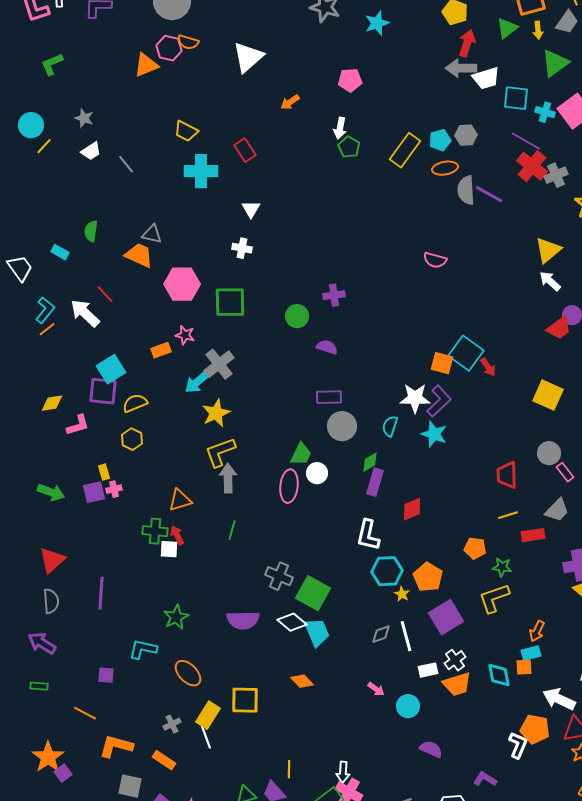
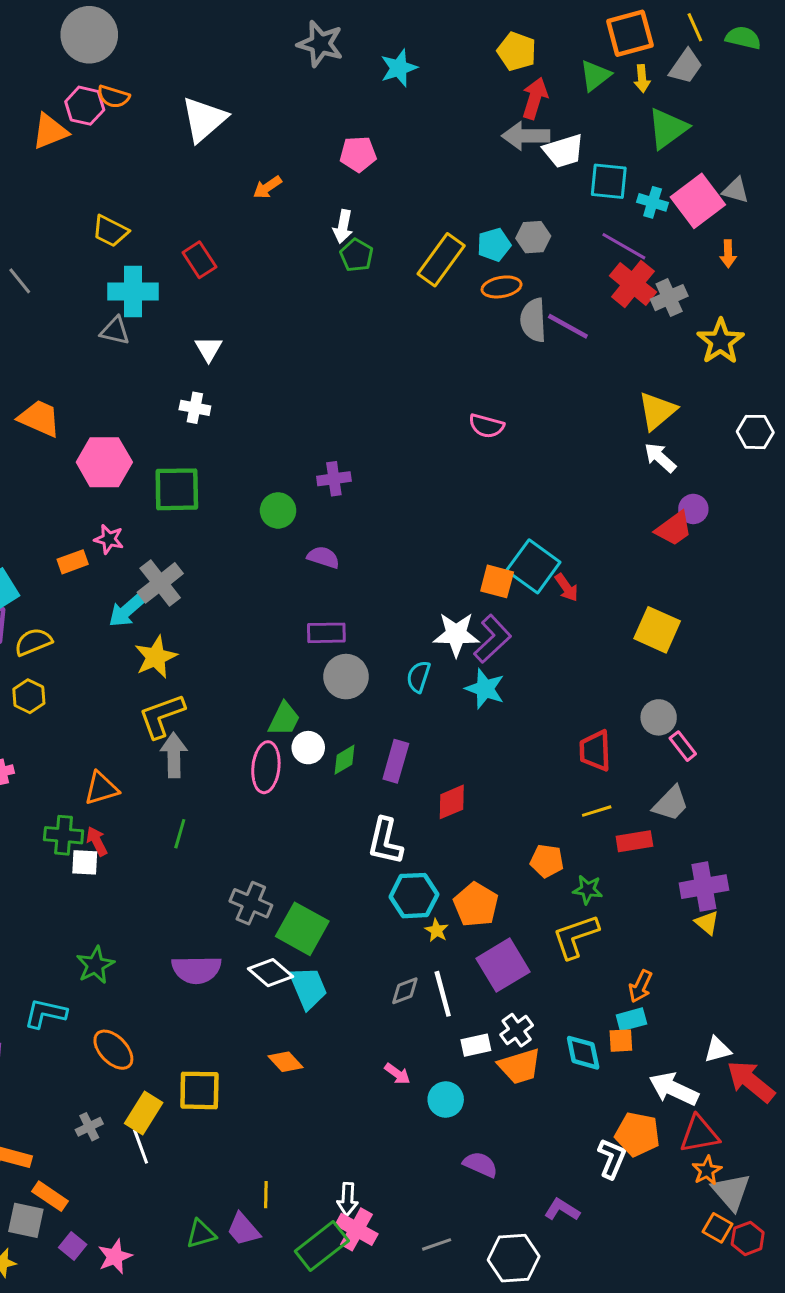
gray triangle: (152, 234) -> (115, 331), moved
green diamond: (370, 462) -> (344, 760), moved
orange rectangle: (164, 760) -> (50, 1196), moved

